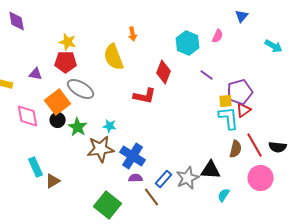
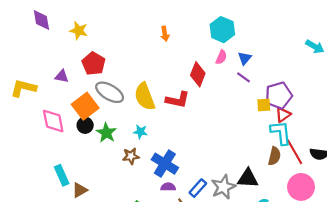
blue triangle: (242, 16) -> (245, 58), moved
pink semicircle: (218, 36) -> (221, 57), moved
yellow star: (68, 42) -> (79, 31), moved
cyan hexagon: (188, 43) -> (222, 30), moved
yellow semicircle: (114, 57) -> (145, 97), moved
red pentagon: (66, 62) -> (94, 64), turned 30
cyan L-shape: (229, 118) -> (281, 133), moved
brown star: (101, 149) -> (131, 156), size x0.6

